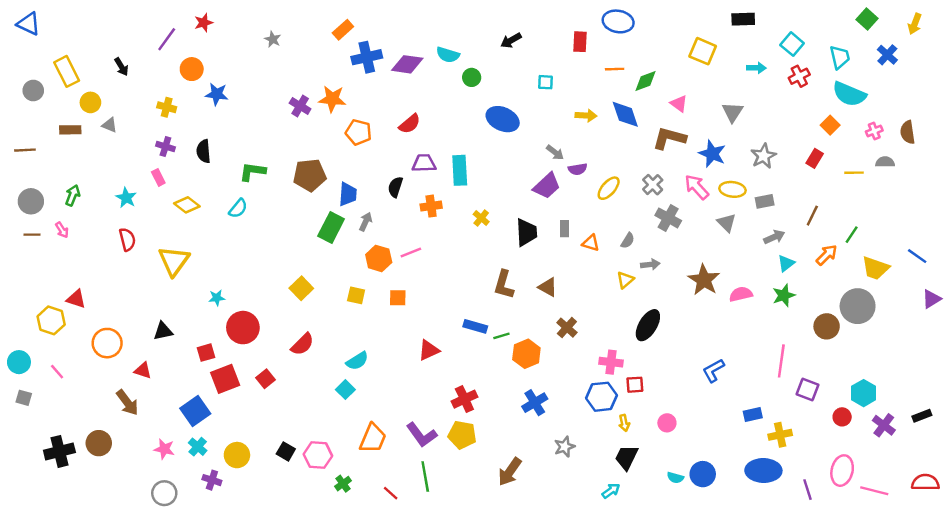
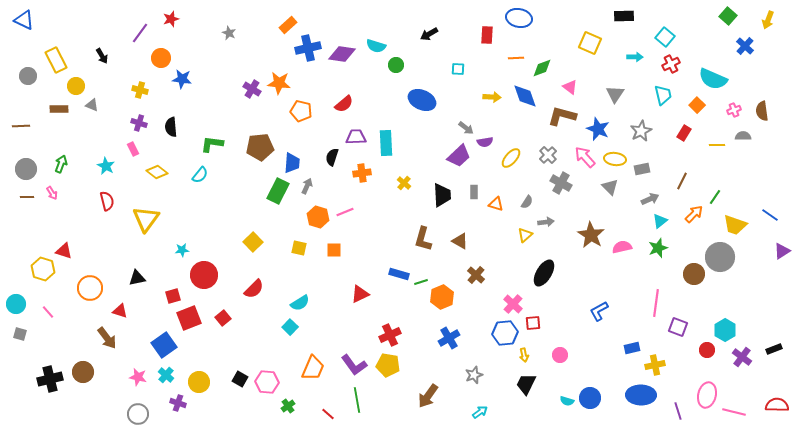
cyan trapezoid: (840, 57) -> (663, 95), moved
pink cross: (611, 362) -> (513, 304), turned 36
cyan arrow: (611, 491) -> (480, 412), moved

